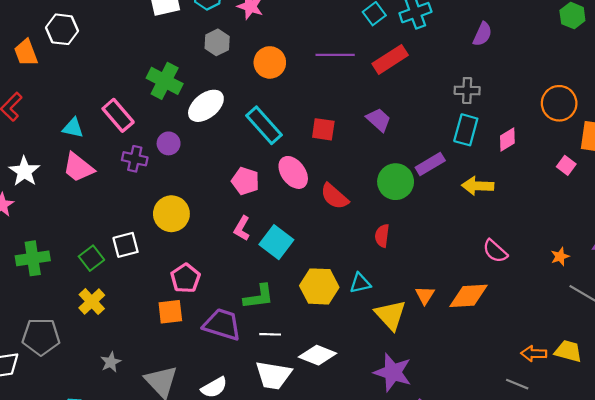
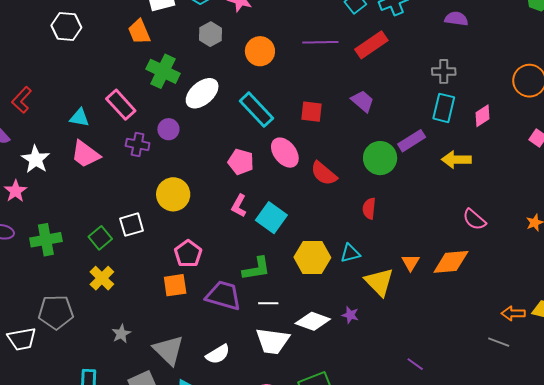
purple semicircle: (482, 34) -> (456, 19), turned -105
orange trapezoid: (26, 53) -> (139, 32), moved
purple star: (393, 372) -> (350, 315), moved, size x0.5

